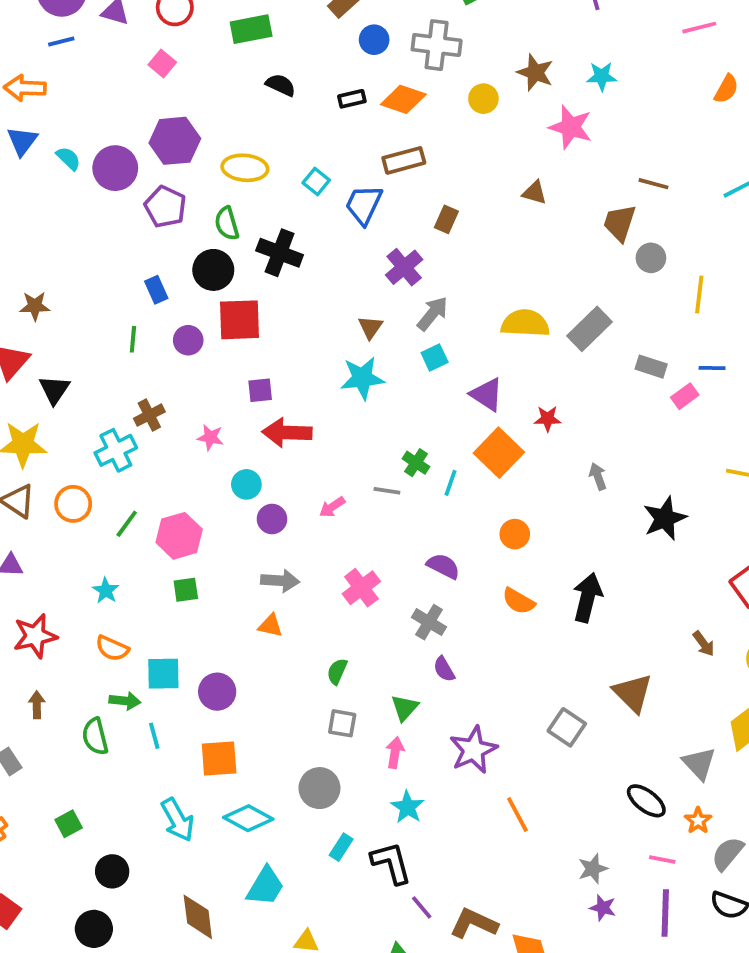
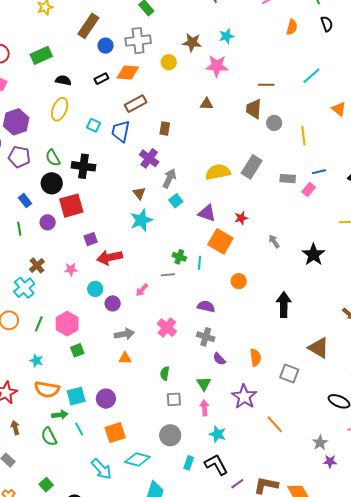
yellow ellipse: (245, 168) -> (60, 109), moved, turned -60
orange semicircle: (519, 601) -> (255, 357), moved, turned -114
orange semicircle: (112, 648) -> (47, 389), size x1.4
purple line: (422, 907) -> (237, 484), turned -72

